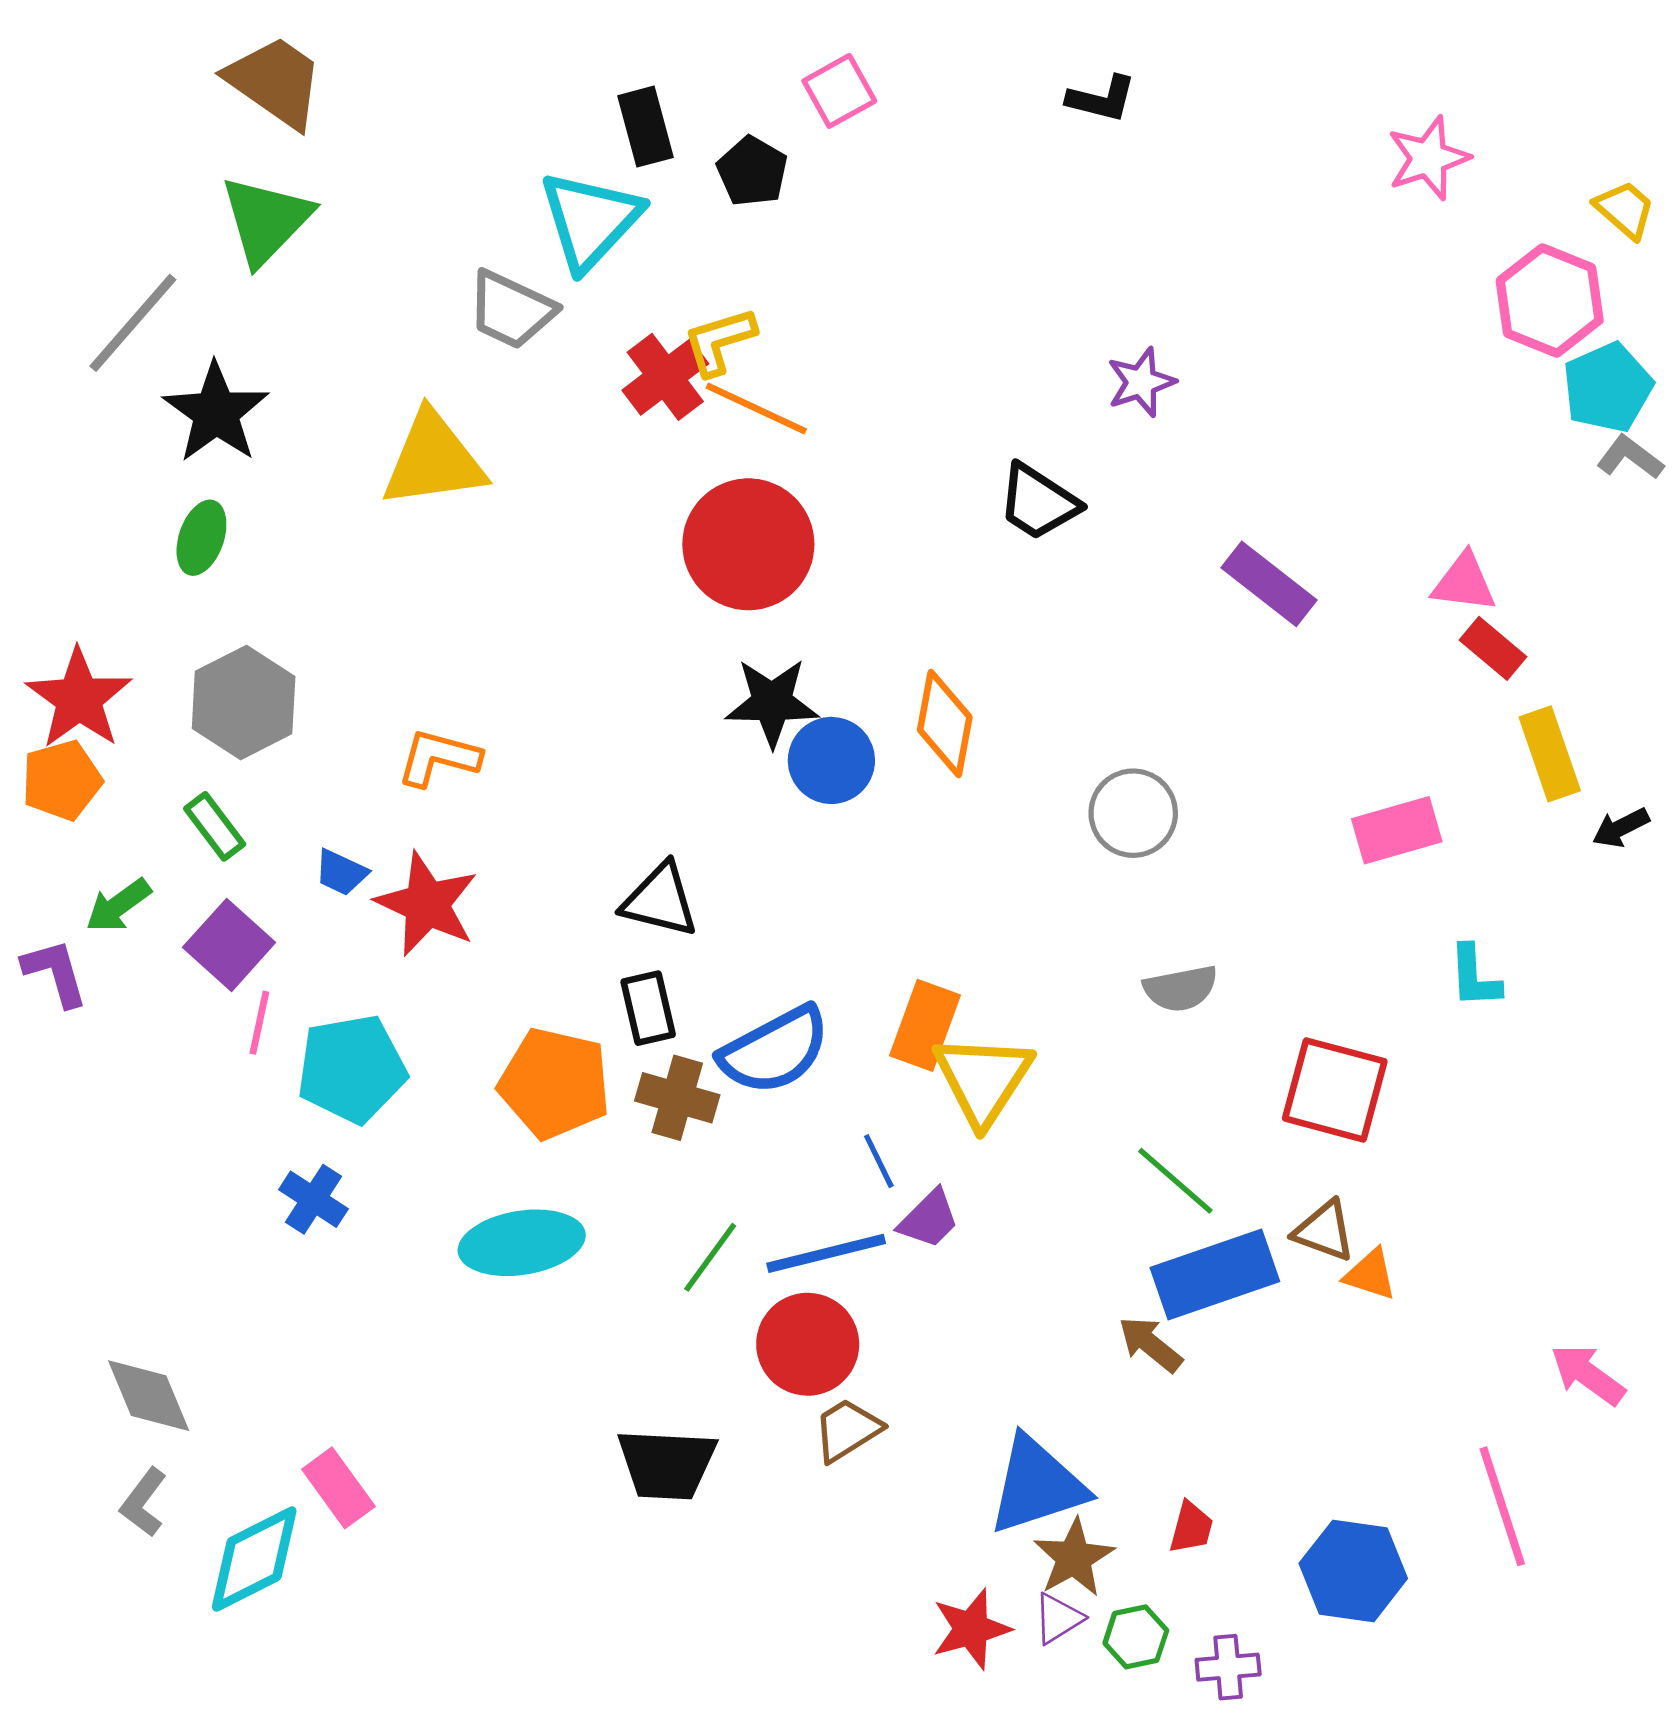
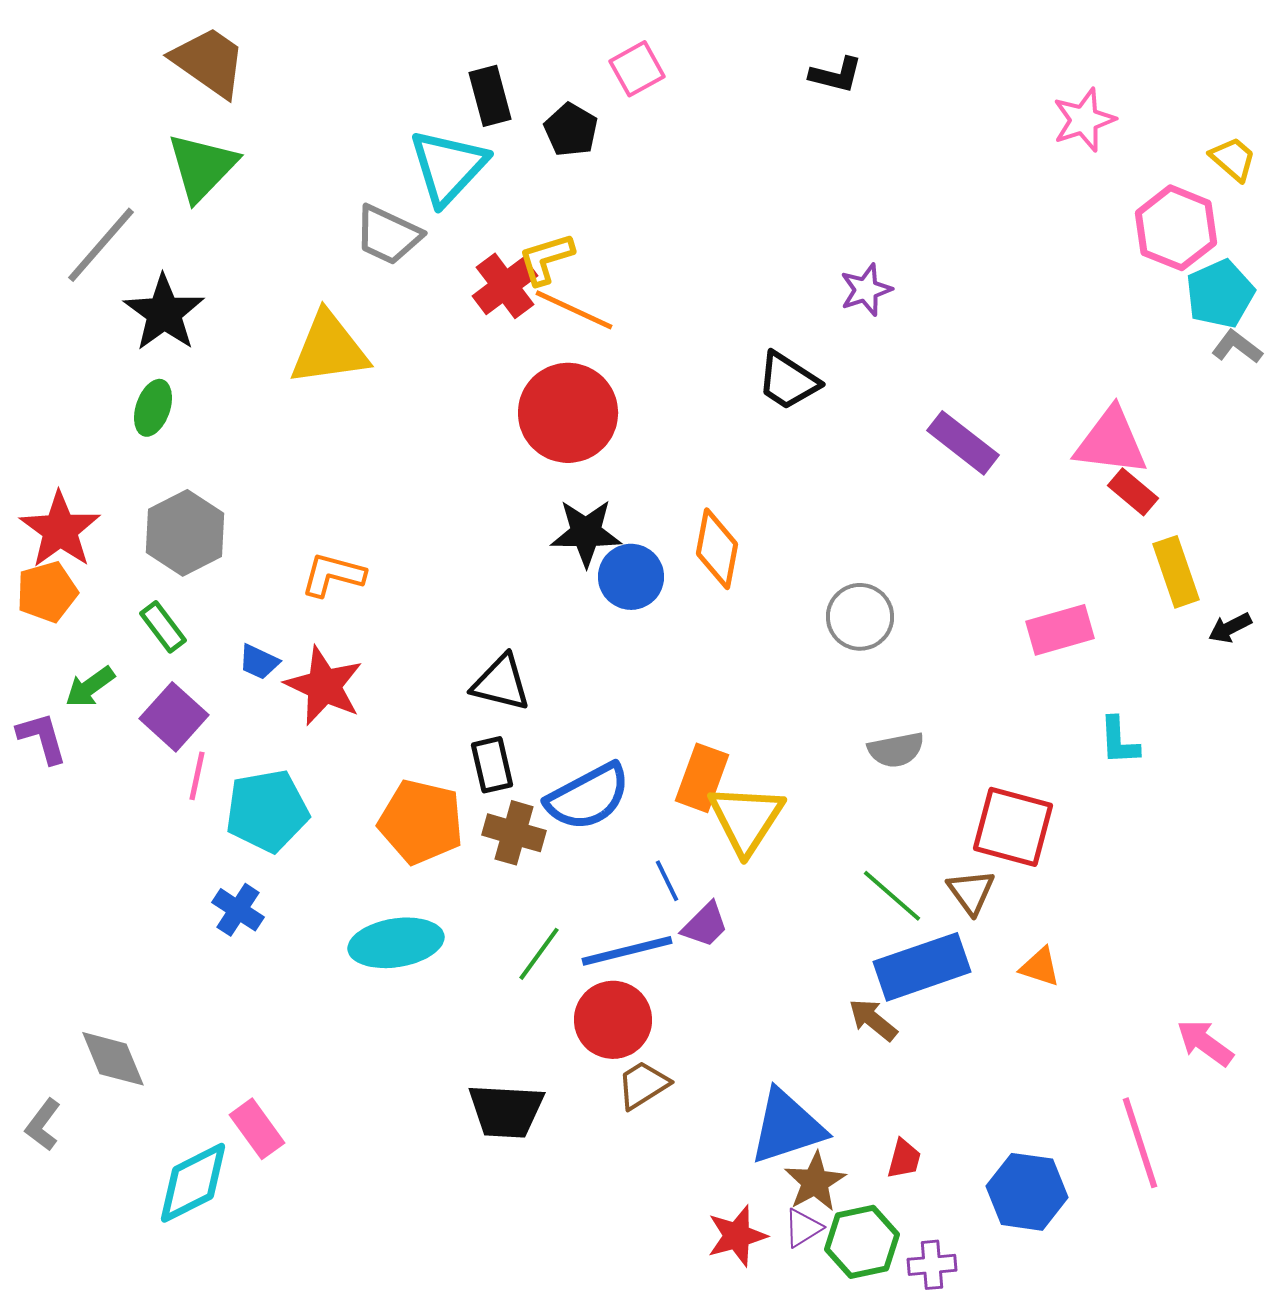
pink triangle: (1464, 583) -> (1111, 442), size x1.5
brown triangle: (1324, 1231) -> (971, 892), moved, turned 34
gray L-shape: (143, 1502) -> (43, 1125), moved
green hexagon: (1136, 1637) -> (862, 1242), size x1.5

